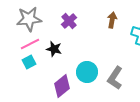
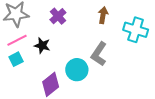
gray L-shape: (115, 78) -> (99, 54), moved

